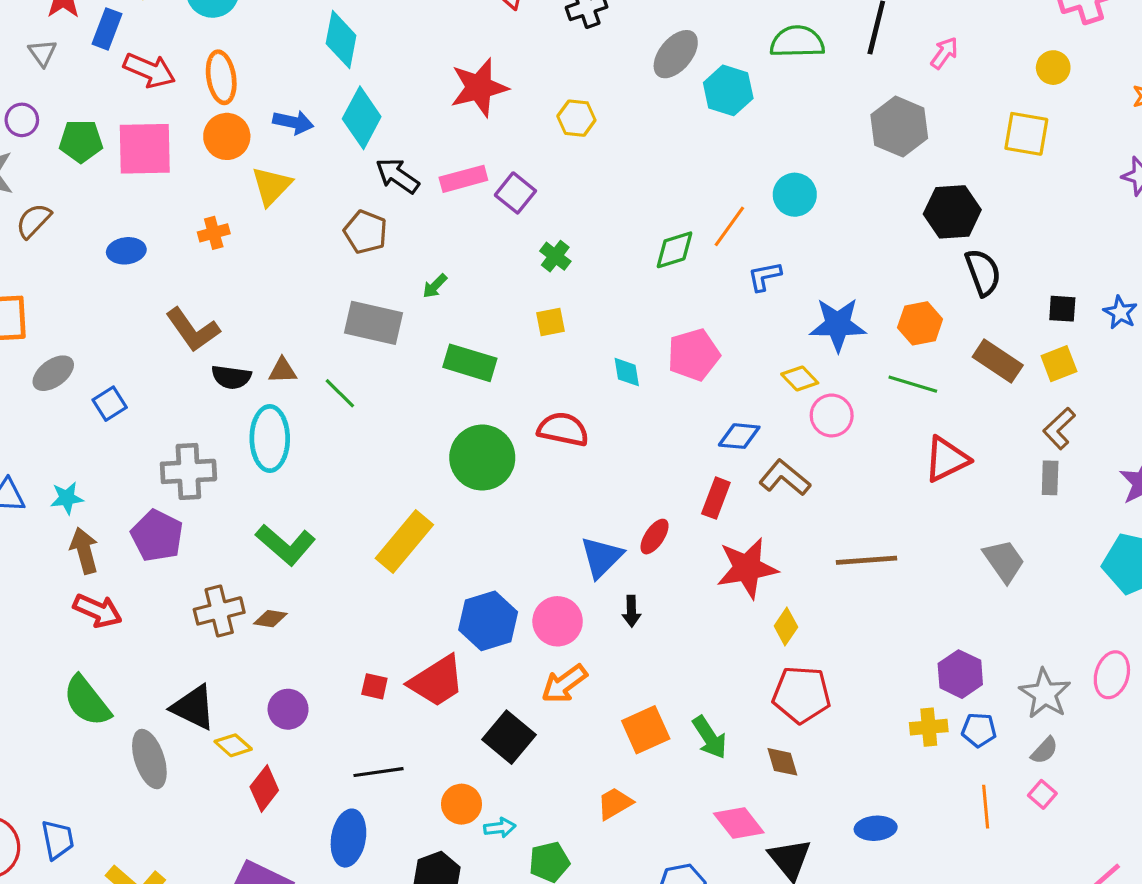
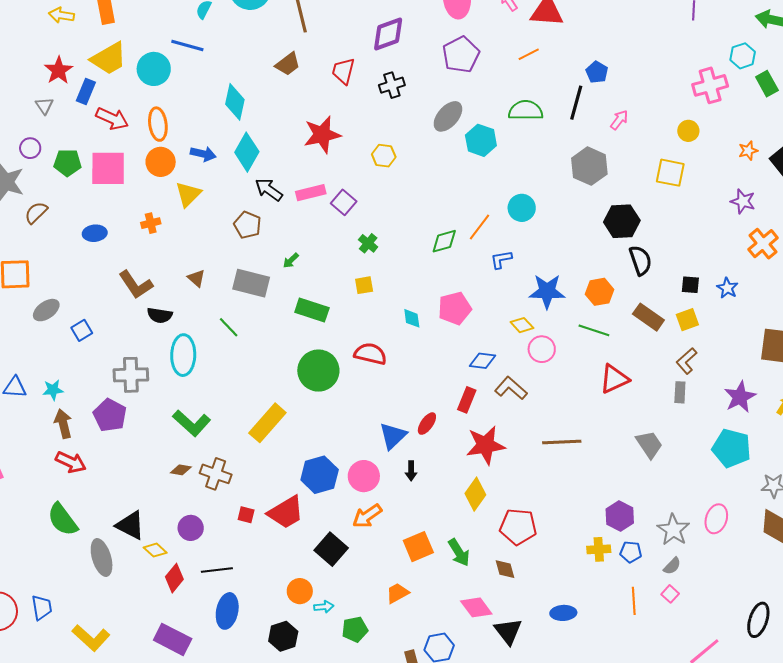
brown triangle: (283, 371) -> (196, 278), moved, turned 42
brown cross: (219, 611) -> (216, 474), moved, turned 32
yellow diamond: (786, 626) -> (475, 494), moved, size x1.4
black line: (378, 772) -> (217, 570), moved

